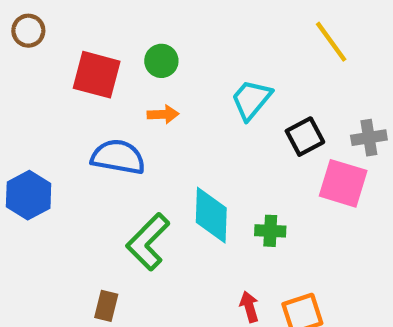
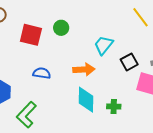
orange arrow: (163, 114) -> (84, 70), moved, size x1.5
blue semicircle: (118, 157) -> (42, 73), size x0.7
green L-shape: (148, 242) -> (26, 115), moved

